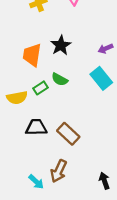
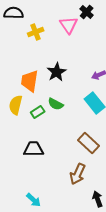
yellow semicircle: (17, 98) -> (16, 105), moved, turned 114
brown rectangle: (68, 134) -> (89, 143), moved
brown arrow: (59, 171) -> (78, 174), moved

